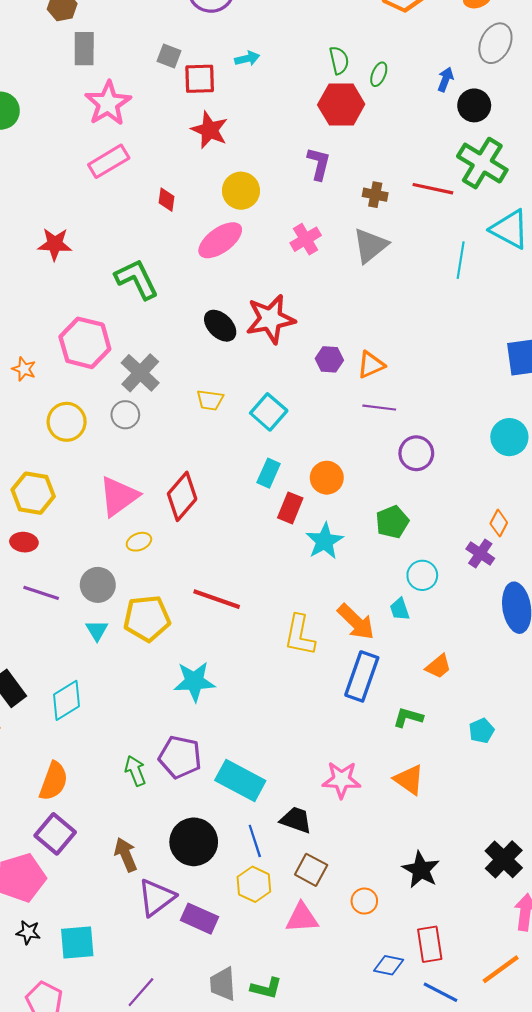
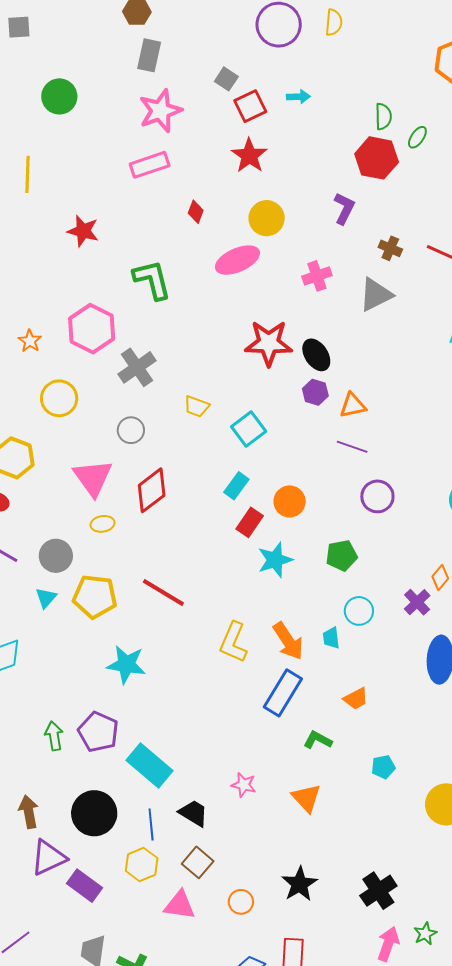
red square: (200, 79) -> (250, 106), turned -36
black ellipse: (220, 326) -> (316, 355), moved
gray circle: (125, 415) -> (131, 430), moved
pink triangle: (119, 496) -> (93, 478), turned -42
pink star: (342, 780) -> (244, 785), size x0.7

